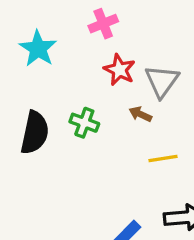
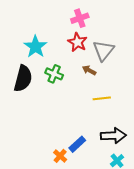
pink cross: (103, 24) -> (80, 18), moved
cyan star: (38, 49) -> (35, 47), moved

